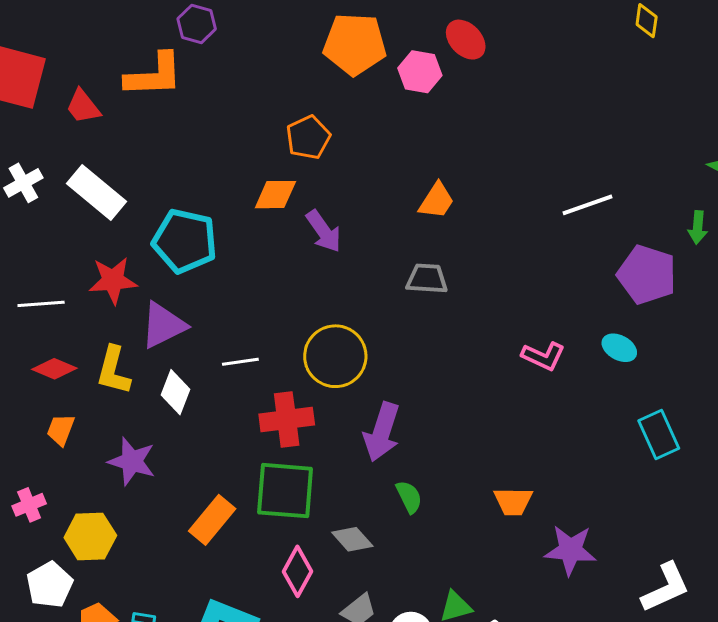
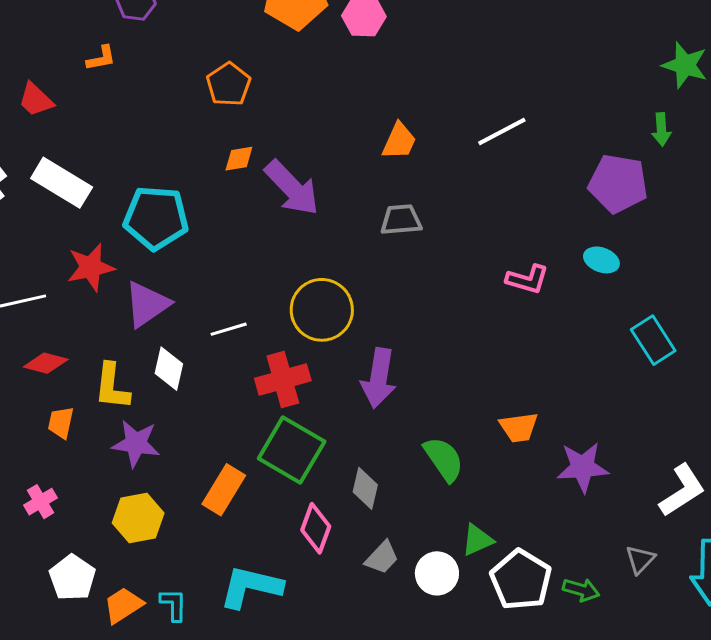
orange L-shape: (154, 75) -> (101, 58), size x0.5
orange pentagon: (308, 137) -> (229, 84), moved
orange diamond: (275, 195) -> (239, 159), size x0.7
white line: (588, 205) -> (502, 132), moved
purple arrow: (324, 231) -> (292, 188), size x1.4
yellow L-shape: (113, 370) -> (112, 386), moved
green square: (285, 491) -> (292, 450), turned 34
green semicircle: (409, 497) -> (444, 459), moved, size x1.4
yellow hexagon: (90, 537) -> (138, 518), moved
gray diamond: (352, 539) -> (365, 488), turned 63

